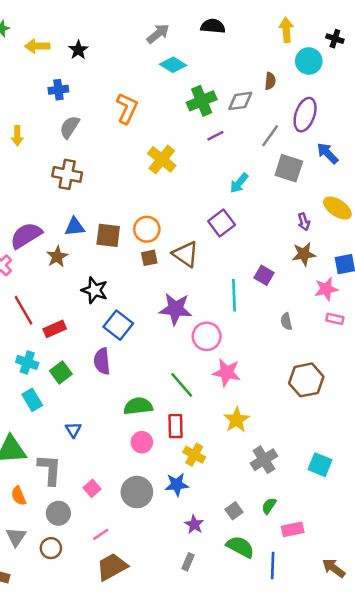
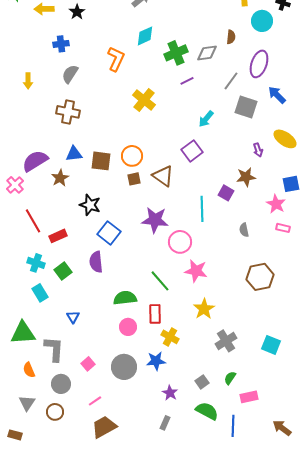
cyan diamond: (173, 65) -> (145, 36), moved, turned -55
brown star: (304, 254) -> (246, 177), moved
pink star: (326, 289) -> (276, 204), turned -30

